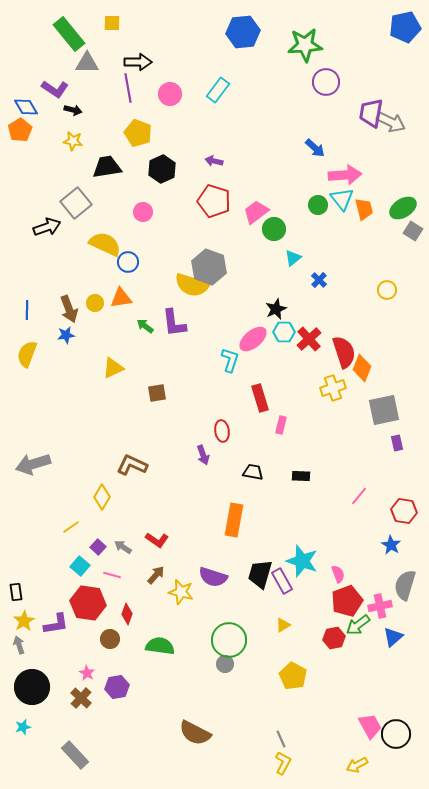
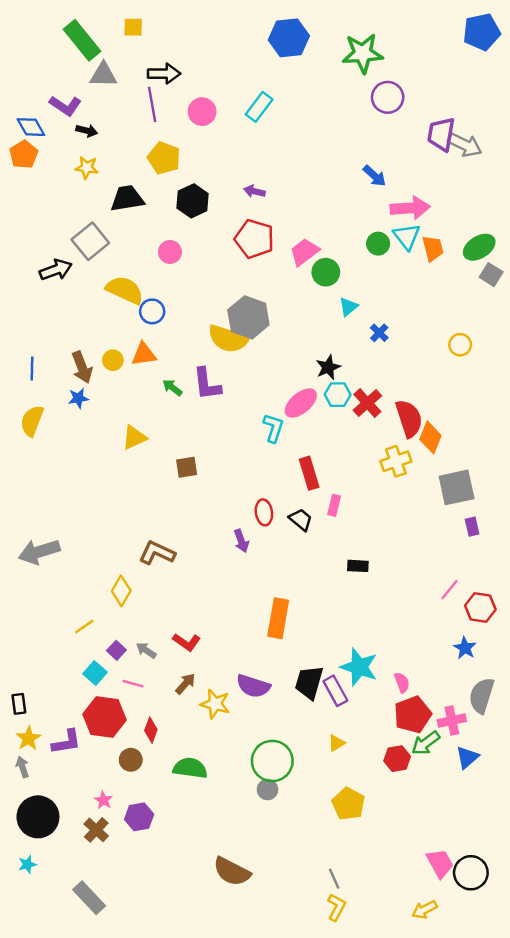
black trapezoid: (253, 472) -> (301, 520), moved, turned 30
pink line: (359, 496) -> (449, 590), moved

